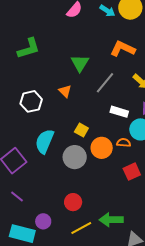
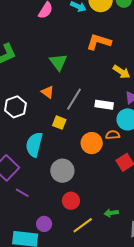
gray line: (105, 83) -> (74, 99), moved
yellow square: (81, 130) -> (59, 123), moved
gray circle: (75, 157) -> (62, 171), moved
purple line: (17, 197) -> (22, 193), moved
green arrow: (111, 220) -> (111, 213), size x0.6

